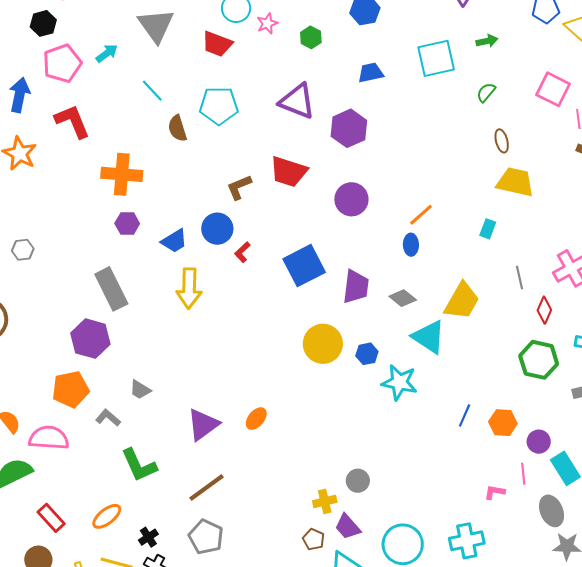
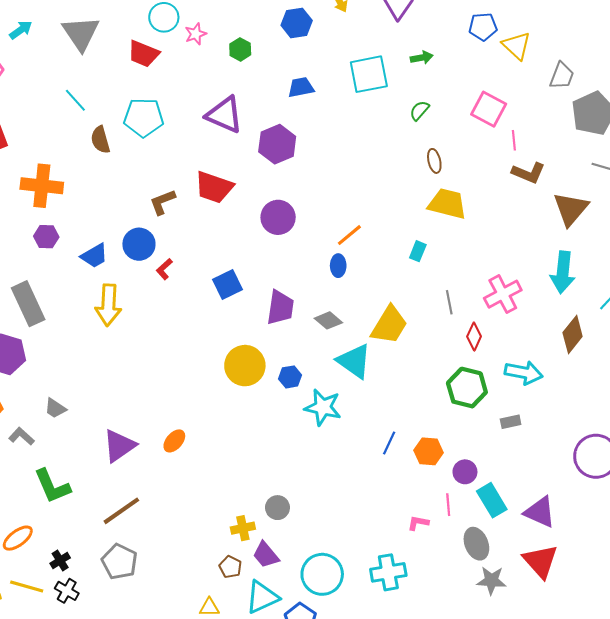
cyan arrow: (107, 53) -> (21, 30), moved
blue square: (304, 266) -> (228, 284), size x0.7

